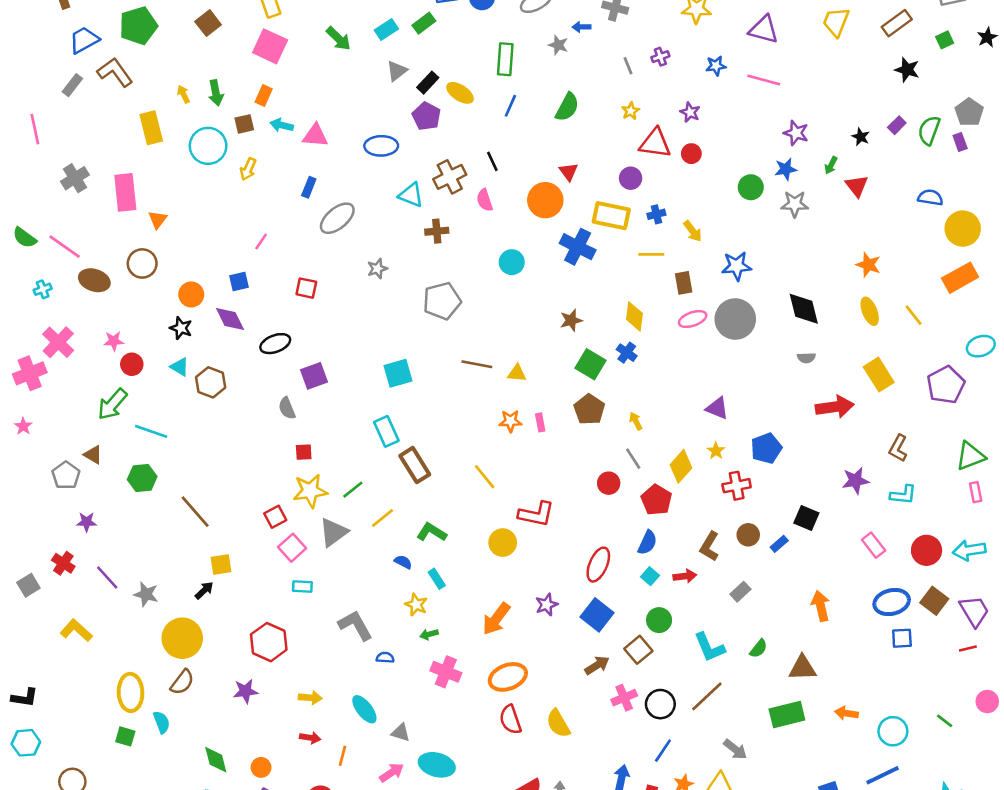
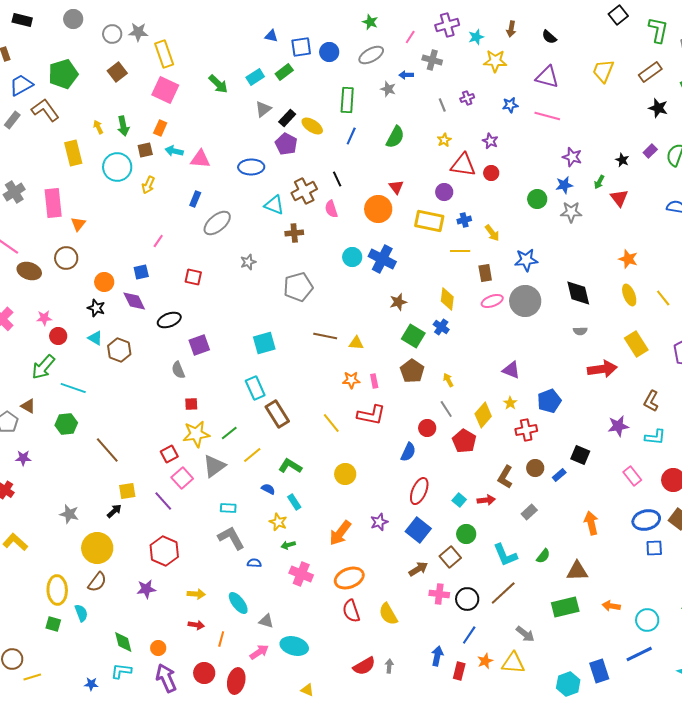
blue cross: (578, 247) -> (382, 259), moved
red L-shape: (536, 514) -> (371, 415), moved
blue semicircle: (647, 543) -> (408, 452), moved
purple line: (107, 577) -> (163, 501), moved
cyan rectangle: (302, 587) -> (228, 508), moved
pink cross: (624, 698) -> (439, 594), turned 30

